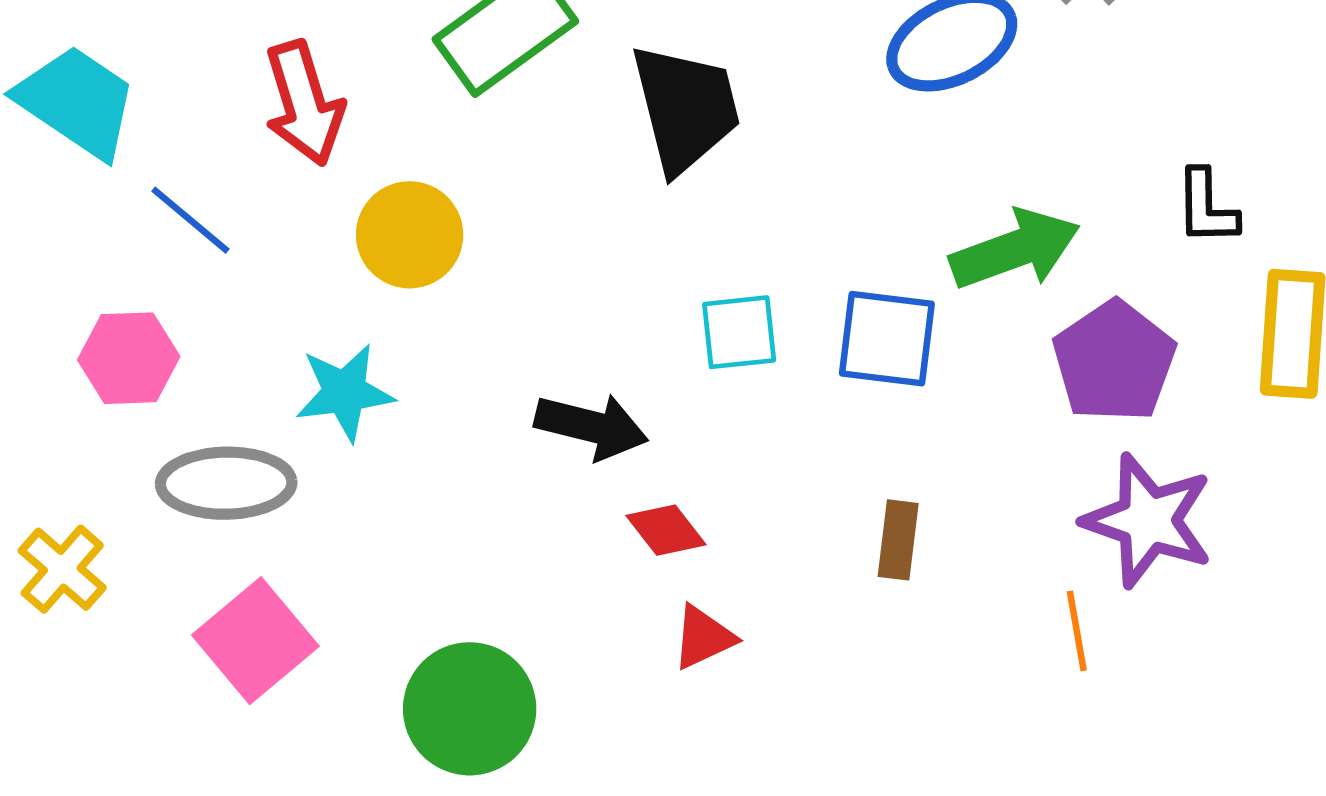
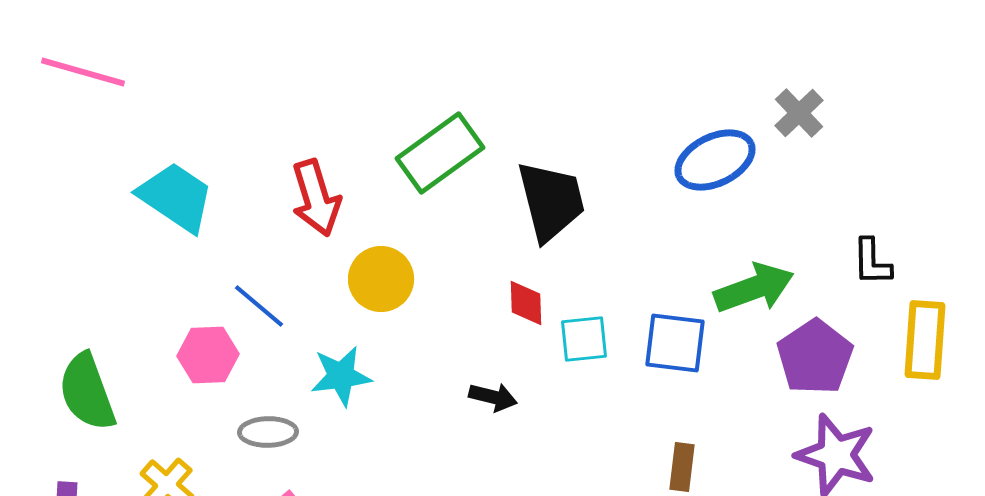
blue line: (190, 220) -> (259, 306), moved
black arrow: (591, 426) -> (493, 397), size x0.7
gray ellipse: (226, 483) -> (268, 432), size x0.7
red diamond: (666, 530) -> (526, 303), moved, turned 36

